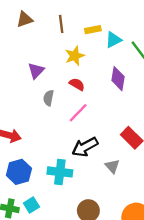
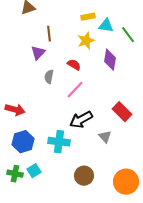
brown line: (61, 24) -> (49, 34), moved
cyan triangle: (113, 40) -> (106, 26), turned 35
yellow star: (75, 56) -> (86, 41), moved

